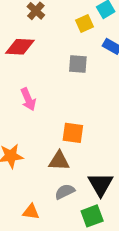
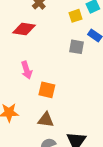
gray square: (78, 64) -> (76, 47), moved
orange square: (73, 133) -> (47, 90), moved

